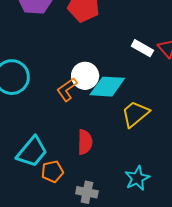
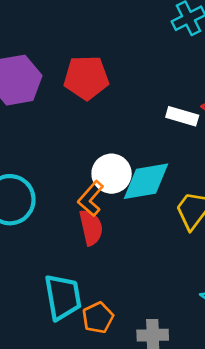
red semicircle: (85, 142) -> (91, 228), moved
cyan trapezoid: (32, 152) -> (63, 297), turned -36

